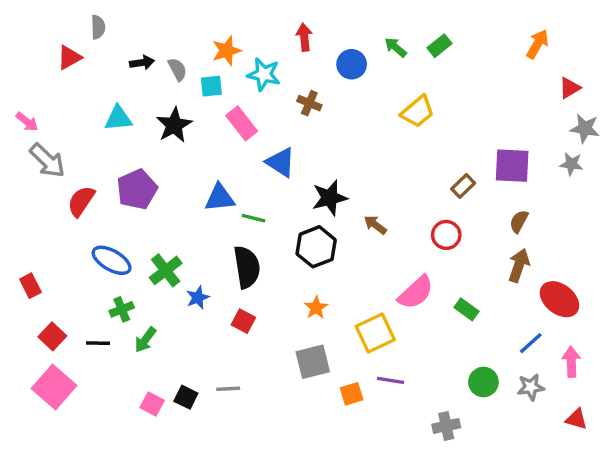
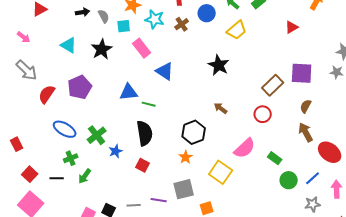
red triangle: (570, 88) -> (292, 27), moved
brown cross: (309, 103) -> (182, 24), moved, turned 32
yellow trapezoid: (418, 112) -> (237, 30), moved
cyan triangle: (118, 118) -> (69, 45), turned 36
pink arrow: (27, 122) -> (24, 37), moved
brown rectangle: (463, 186) -> (273, 85), size x1.5
black star: (330, 198) -> (219, 65), moved, turned -30
black hexagon: (316, 247) -> (194, 132), moved
brown arrow: (519, 265) -> (306, 132), turned -48
yellow square: (375, 333) -> (221, 172), turned -30
purple line: (390, 380) -> (159, 200), moved
green circle: (483, 382) -> (289, 180), moved

